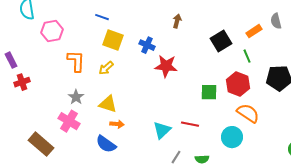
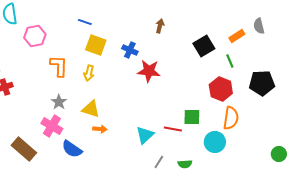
yellow arrow: (106, 68) -> (89, 73), turned -35
green square: (209, 92) -> (192, 117), moved
orange semicircle: (248, 113) -> (231, 118), turned 65
blue semicircle: (106, 144) -> (72, 149), moved

